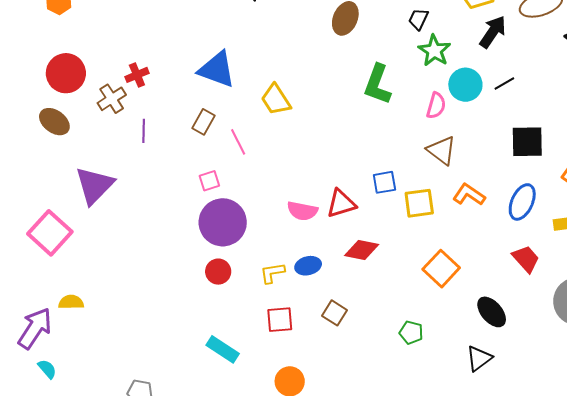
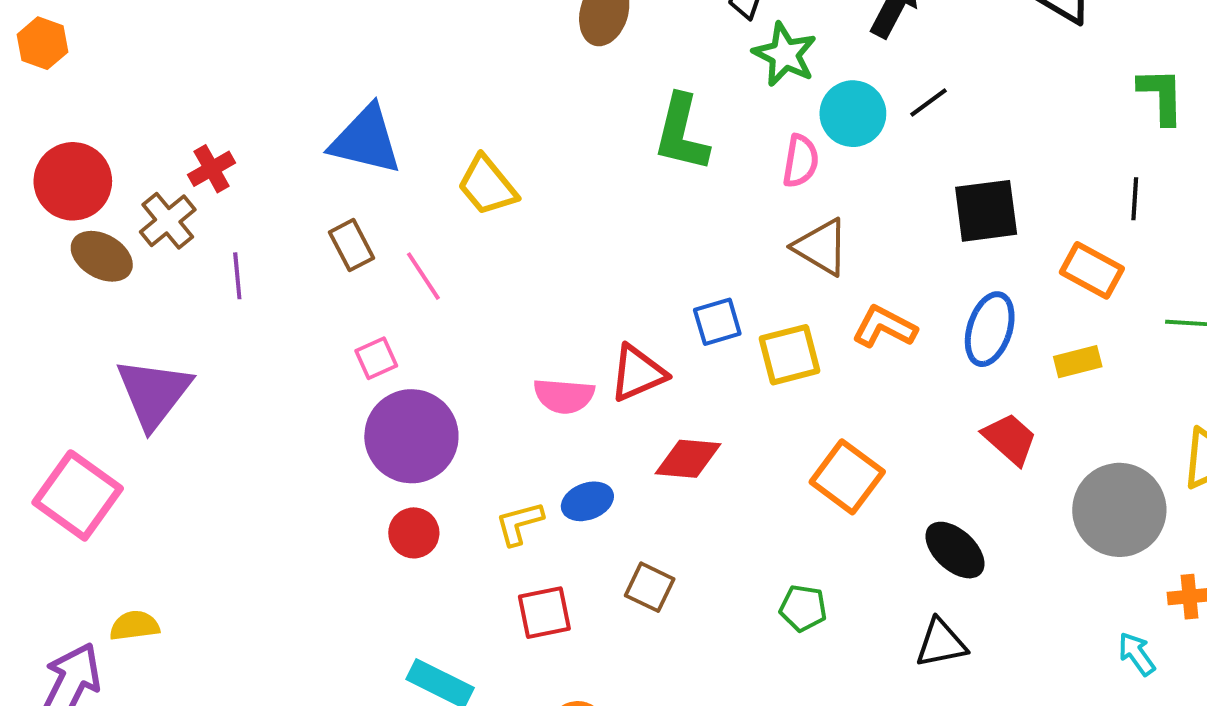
brown ellipse: (54, 122) -> (102, 256), moved
brown rectangle: (203, 122) -> (352, 245), turned -50
black triangle: (479, 358) -> (941, 643), turned 32

